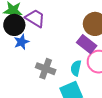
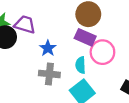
blue star: (21, 42) -> (48, 48), moved

